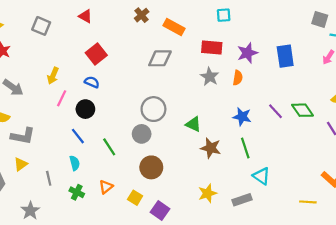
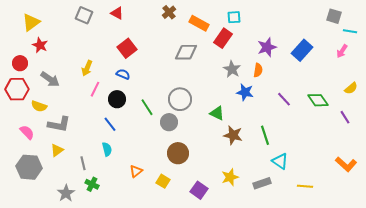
cyan square: (224, 15) -> (234, 17), moved
gray square: (41, 26) -> (84, 15), moved
red rectangle: (212, 48) -> (223, 38), moved, turned -60
blue rectangle: (285, 56) -> (302, 50), turned 50
purple line: (275, 111) -> (284, 99), moved
blue star: (242, 117) -> (245, 92), moved
green line: (109, 147) -> (147, 107), moved
green cross: (77, 192) -> (92, 184), moved
yellow line: (308, 202) -> (305, 186), moved
purple square: (160, 211) -> (199, 190), moved

